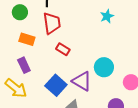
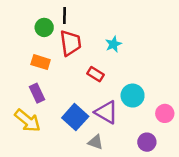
green circle: (20, 12) -> (44, 27), moved
cyan star: (107, 16) -> (113, 44), moved
red rectangle: (63, 49) -> (96, 74), moved

